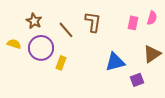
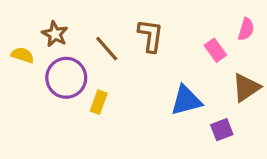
pink rectangle: (133, 23) -> (215, 50), moved, turned -48
yellow semicircle: (14, 44) -> (22, 55), moved

